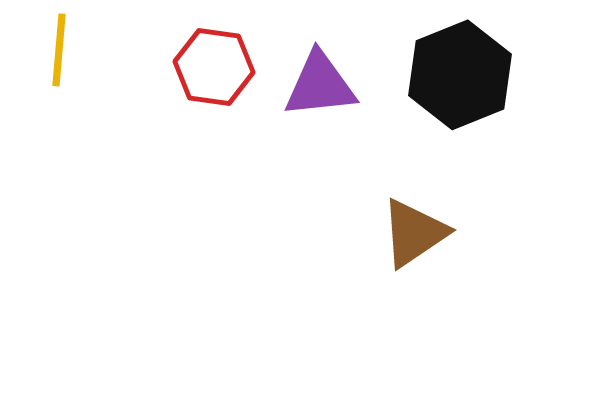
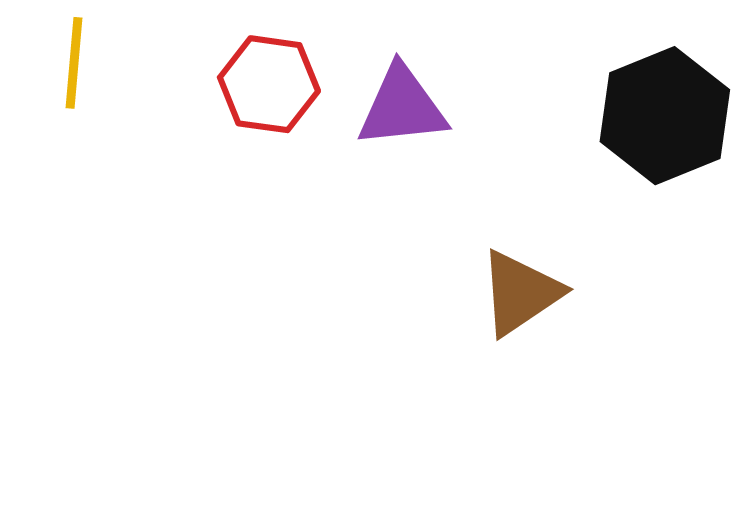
black hexagon: (460, 75) -> (665, 116), moved

